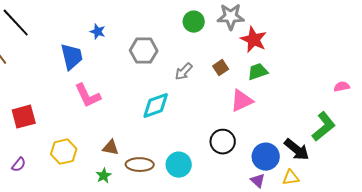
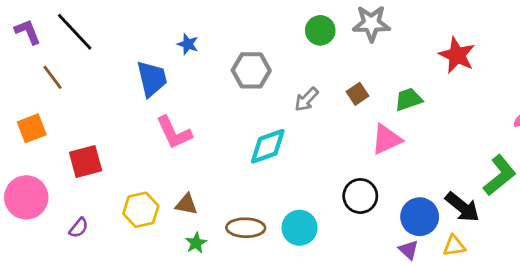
red star: (254, 40) -> (457, 55), moved
brown triangle: (111, 148) -> (186, 204), moved

